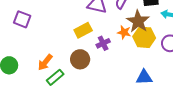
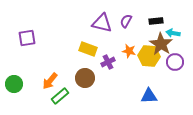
purple square: (22, 19) -> (27, 38), turned -30
brown star: (138, 21) -> (161, 44), moved
yellow rectangle: (83, 30) -> (88, 49), turned 48

